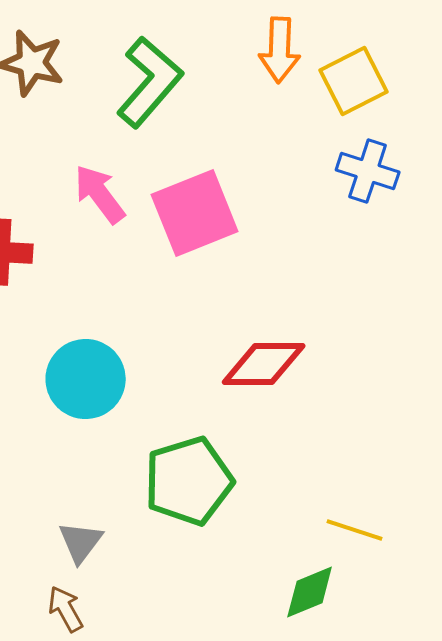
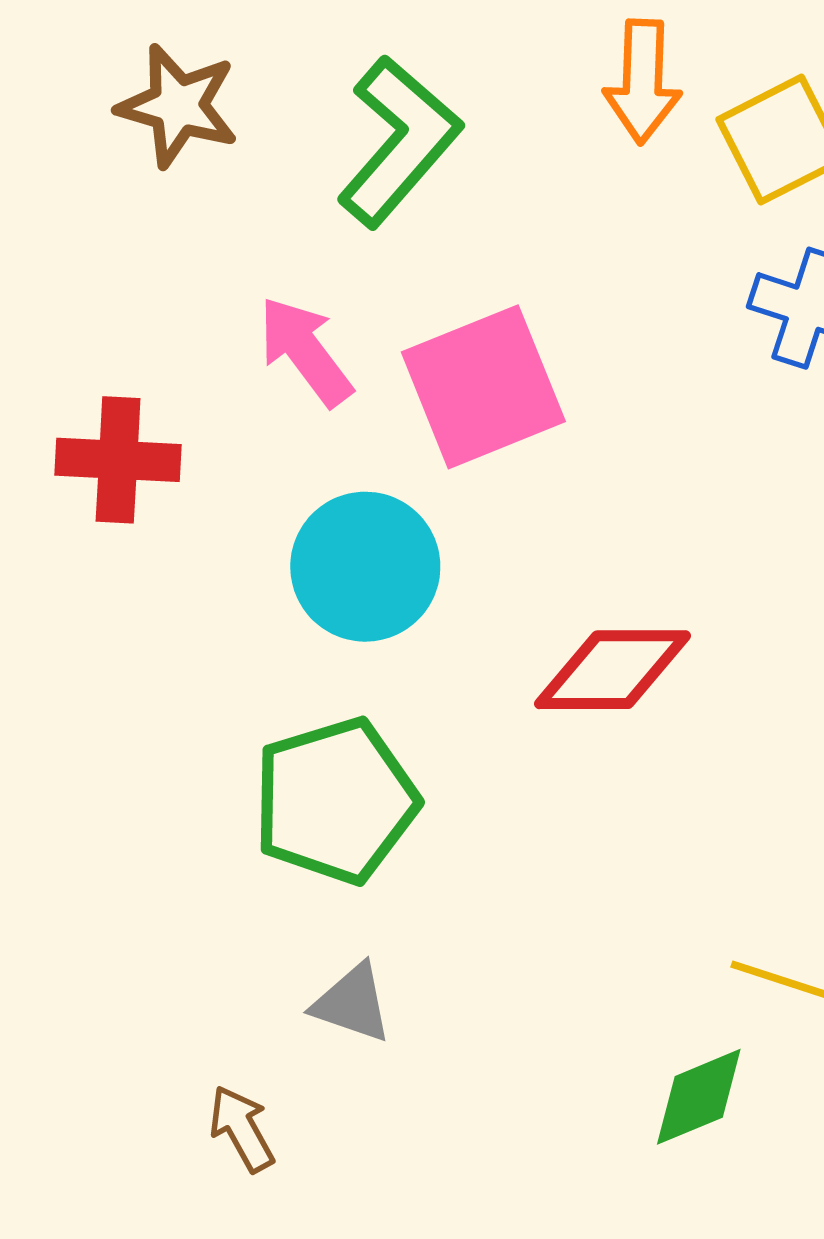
cyan circle: (86, 379) -> (365, 567), moved
green pentagon: (189, 481) -> (335, 801), moved
gray triangle: (81, 542) -> (352, 1003), moved, turned -48

